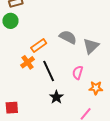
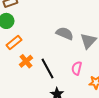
orange rectangle: (39, 46) -> (14, 42), moved

